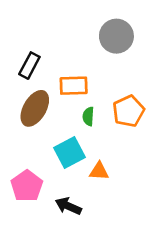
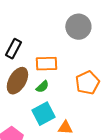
green semicircle: (88, 116) -> (42, 87), moved, turned -136

